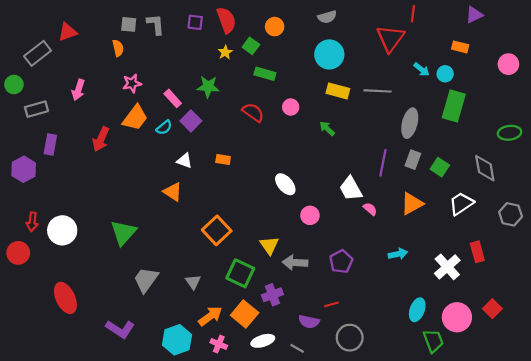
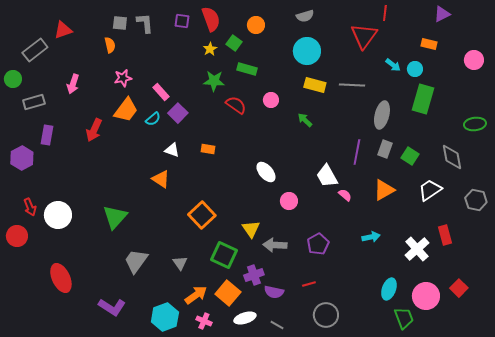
green star: (208, 87) -> (214, 81), moved
red arrow: (32, 222) -> (30, 207), turned -30
purple semicircle: (309, 322) -> (274, 292), moved

